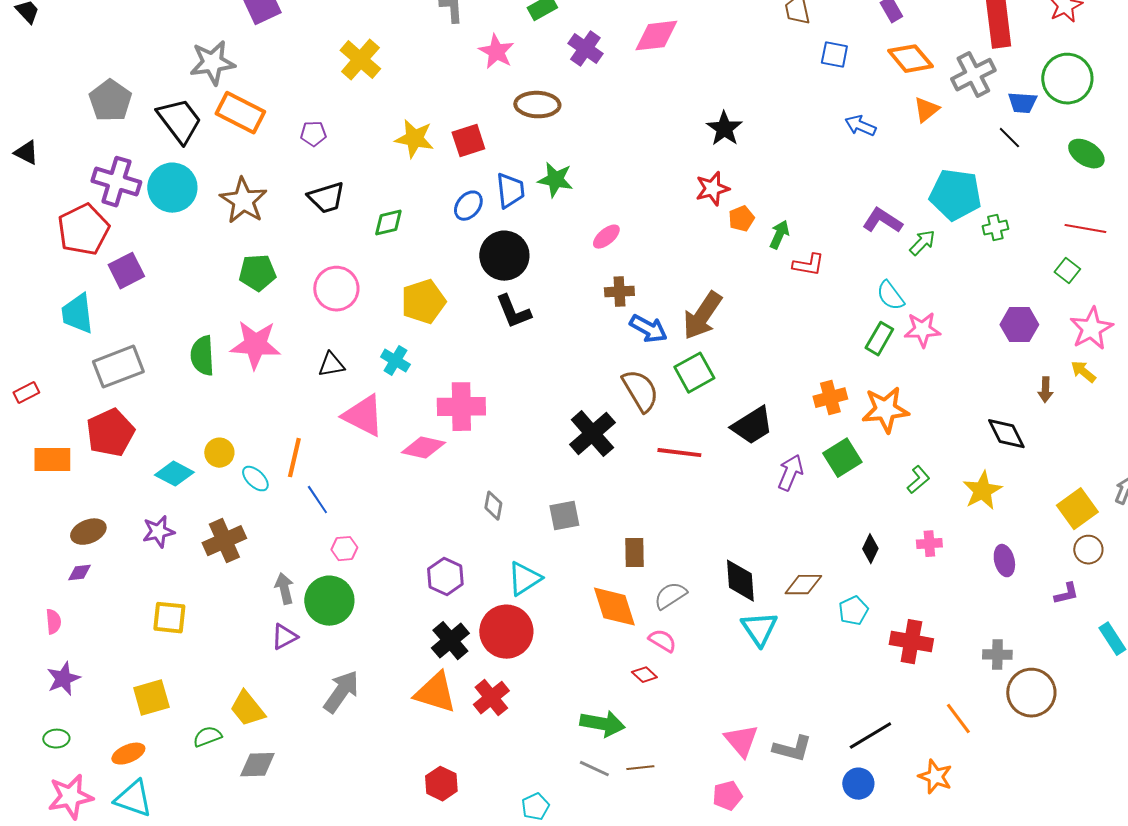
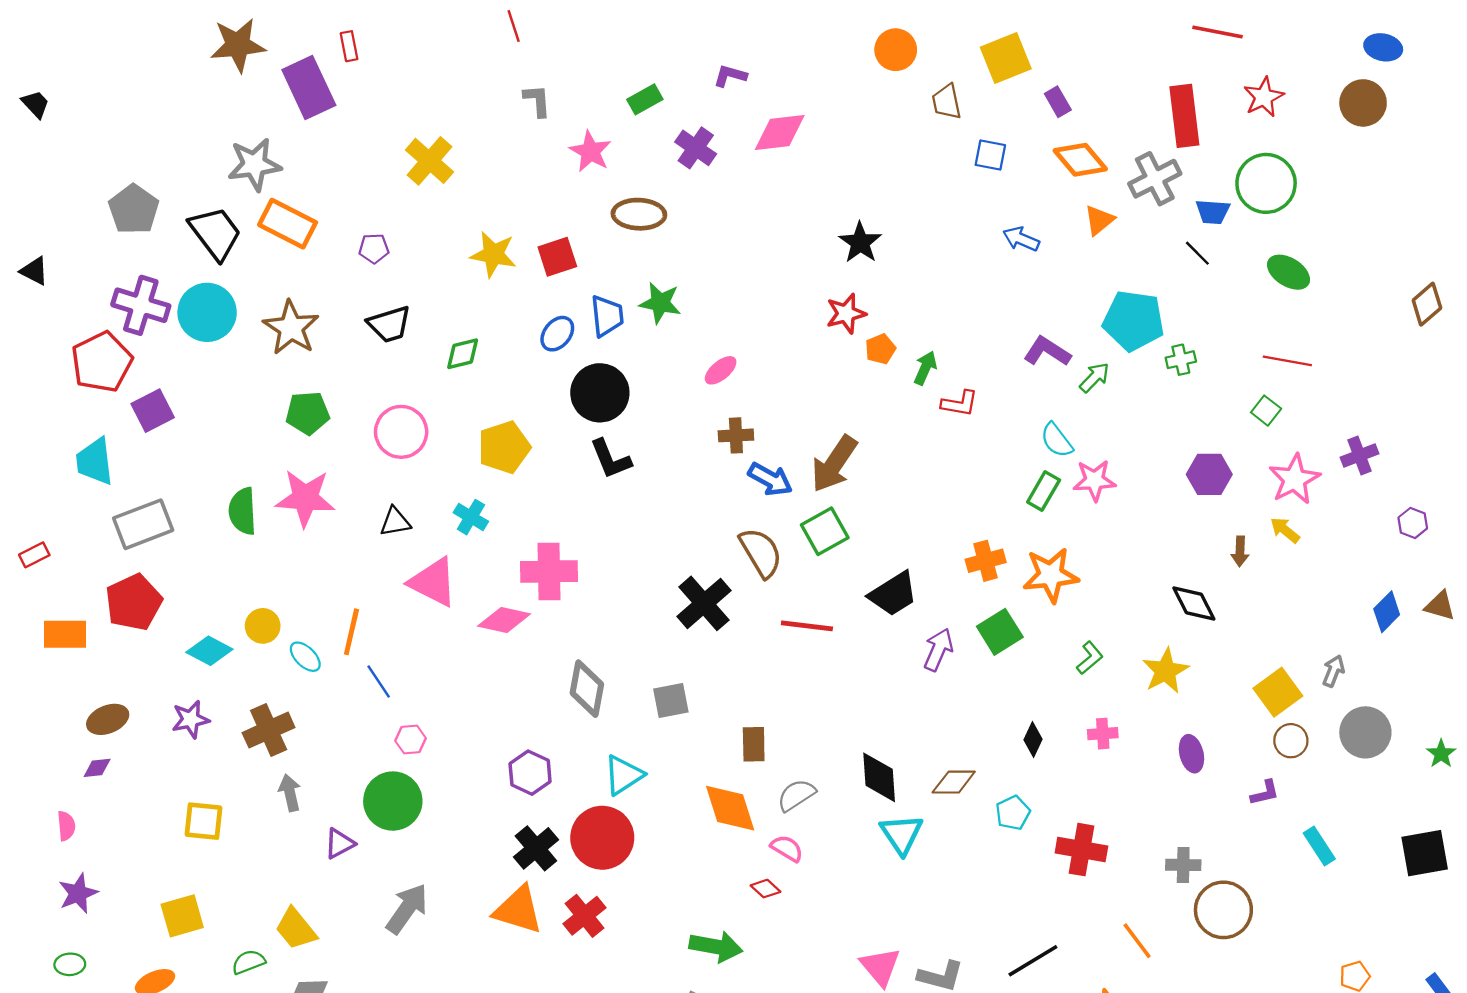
gray diamond: (493, 506) -> (587, 689), size x1.6
gray arrow: (284, 589) -> (290, 793), moved

